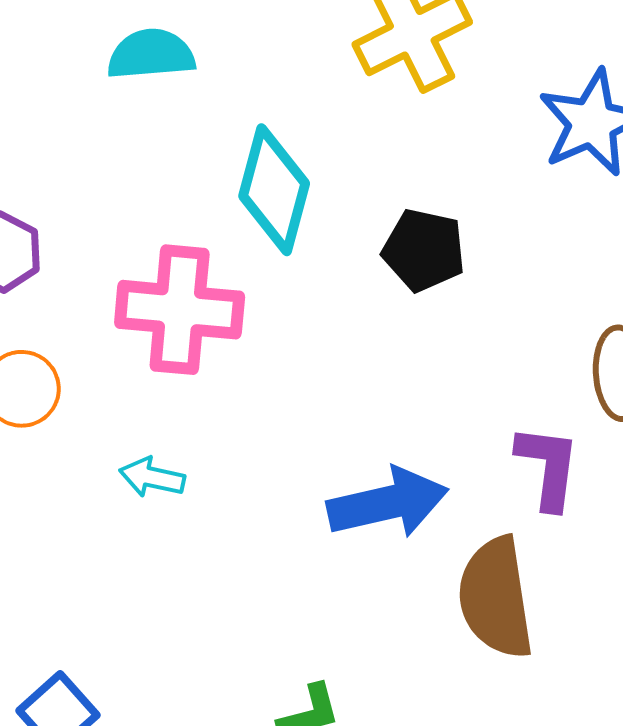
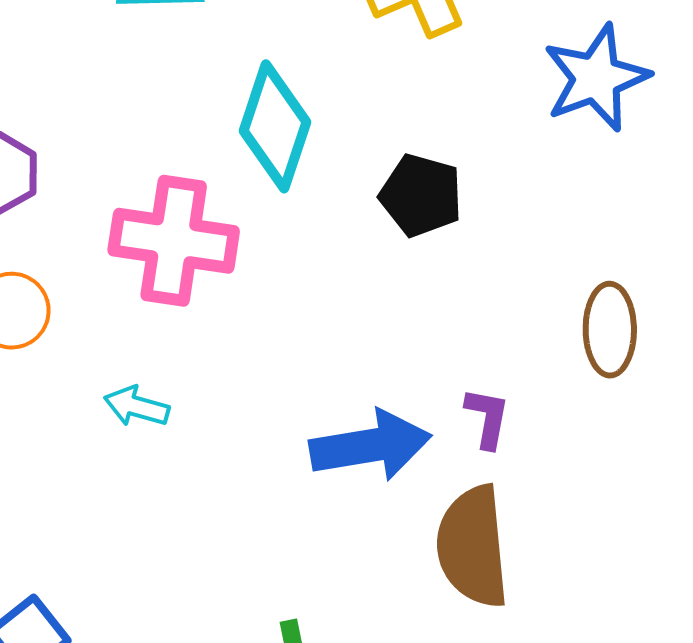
purple L-shape: (548, 467) -> (487, 418), moved, size x0.7

